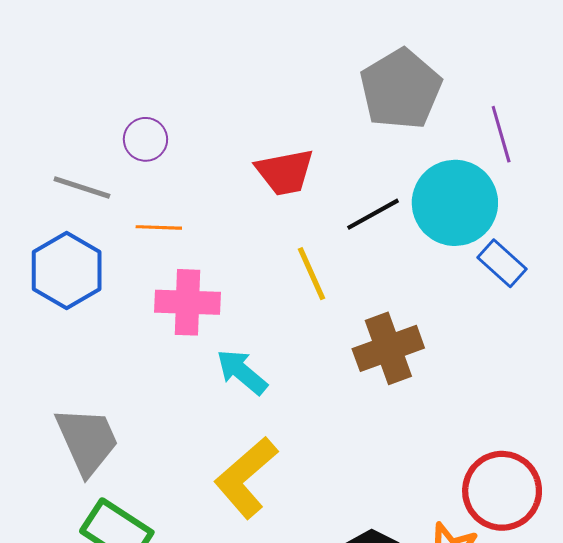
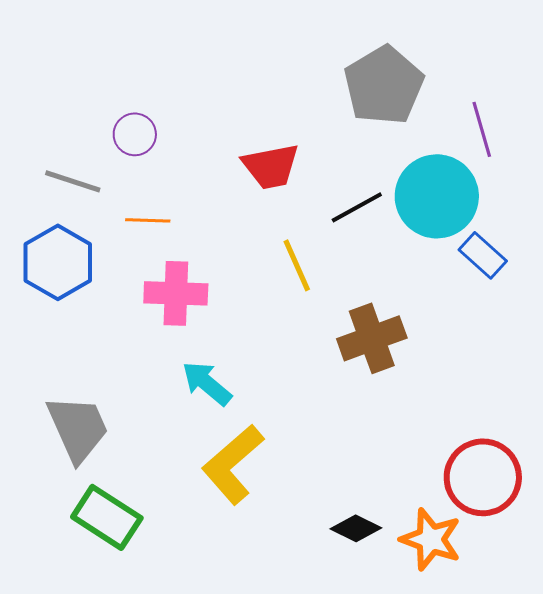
cyan arrow: (242, 372) -> (207, 383), moved

